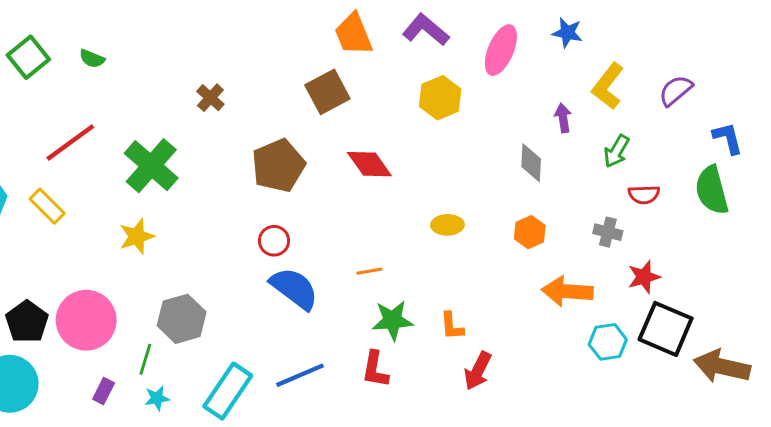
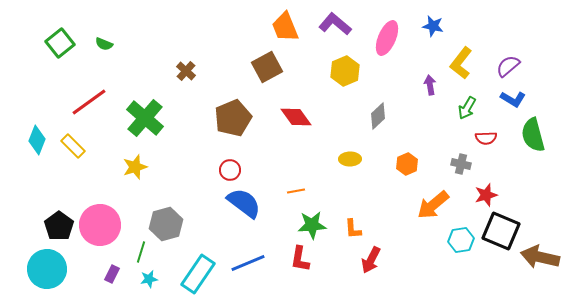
blue L-shape: (728, 138) -> (513, 99), moved, turned 135
gray diamond: (531, 163) -> (378, 116), moved, turned 44
orange arrow: (567, 291) -> (433, 205), turned -44

